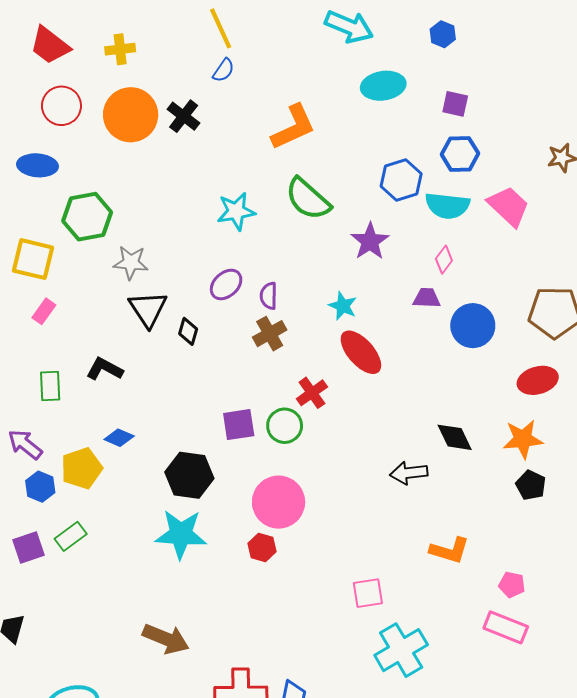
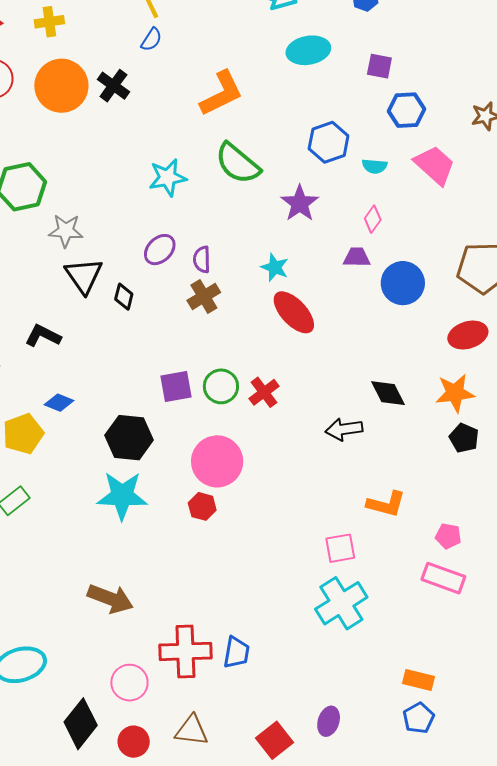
blue hexagon: (460, 154) -> (406, 110), moved
cyan semicircle: (447, 206) -> (375, 166), size x0.6
red cross: (312, 393) -> (264, 392), moved
pink square: (368, 593) -> (340, 548), moved

